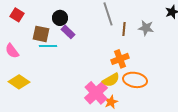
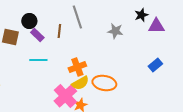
brown line: (124, 29) -> (59, 31), moved
cyan line: (48, 46) -> (38, 60), moved
orange cross: (120, 59) -> (77, 67), moved

